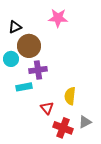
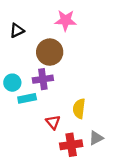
brown circle: (29, 46) -> (50, 52), moved
cyan circle: (11, 59) -> (12, 83), moved
red cross: (63, 128) -> (71, 145), turned -30

